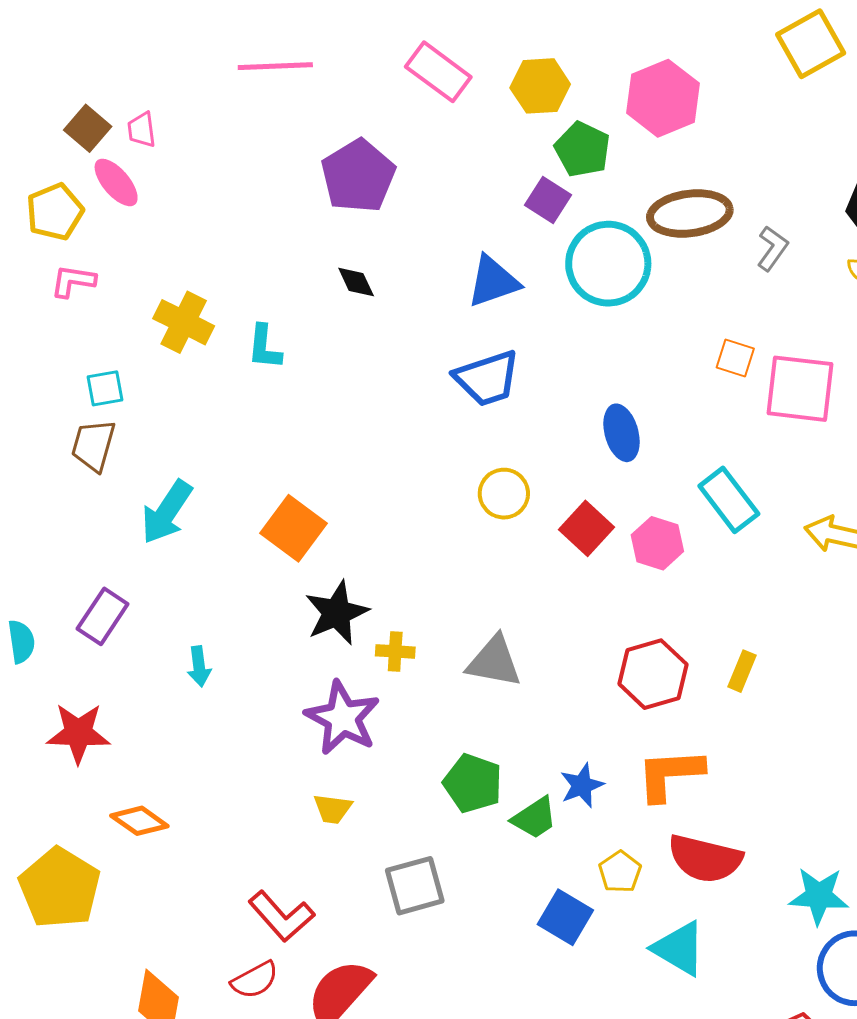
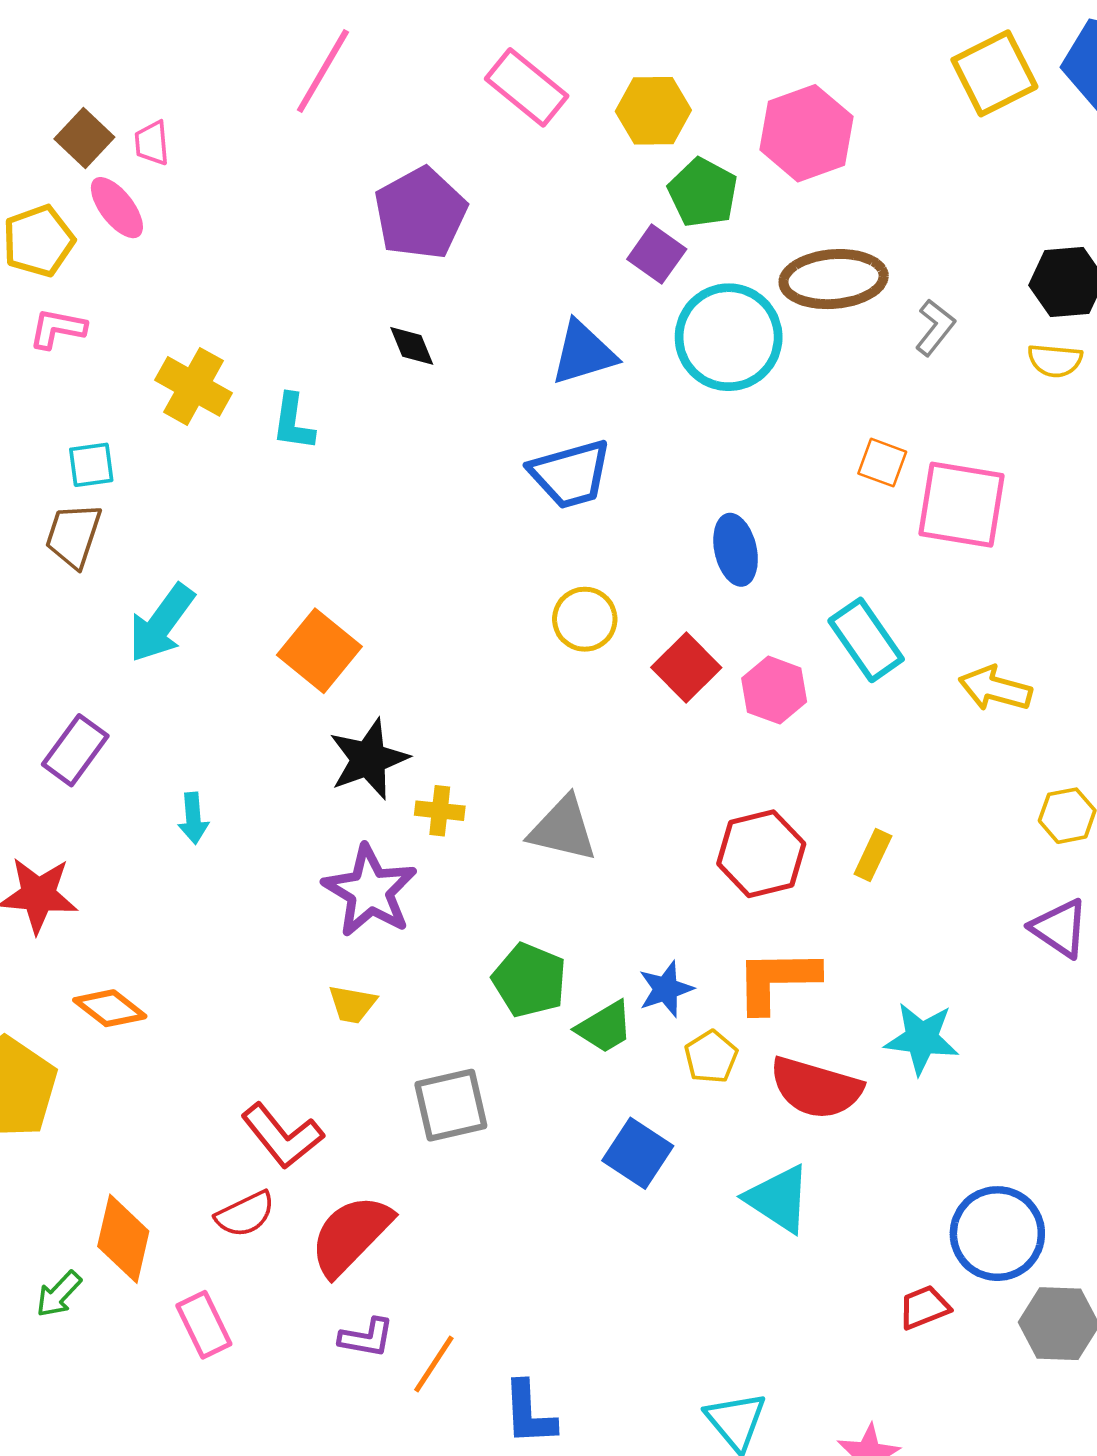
pink line: (275, 66) -> (323, 71), turned -60
yellow pentagon: (620, 872) -> (711, 1057), moved
cyan star: (819, 896) -> (922, 1039), moved

